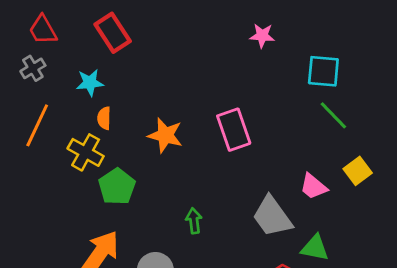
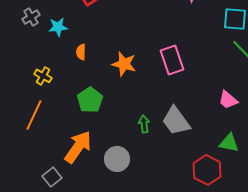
cyan star: (90, 83) -> (58, 27), moved
orange line: (37, 125) -> (34, 115), moved
yellow cross: (86, 152) -> (43, 76), moved, size x0.7
gray trapezoid: (272, 216) -> (176, 121), moved

